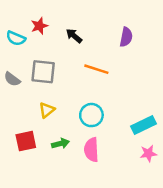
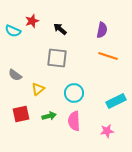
orange line: (96, 69) -> (108, 56), moved
gray square: (43, 72) -> (57, 58), moved
gray semicircle: (12, 79) -> (15, 75), moved
pink star: (148, 153) -> (107, 131), moved

